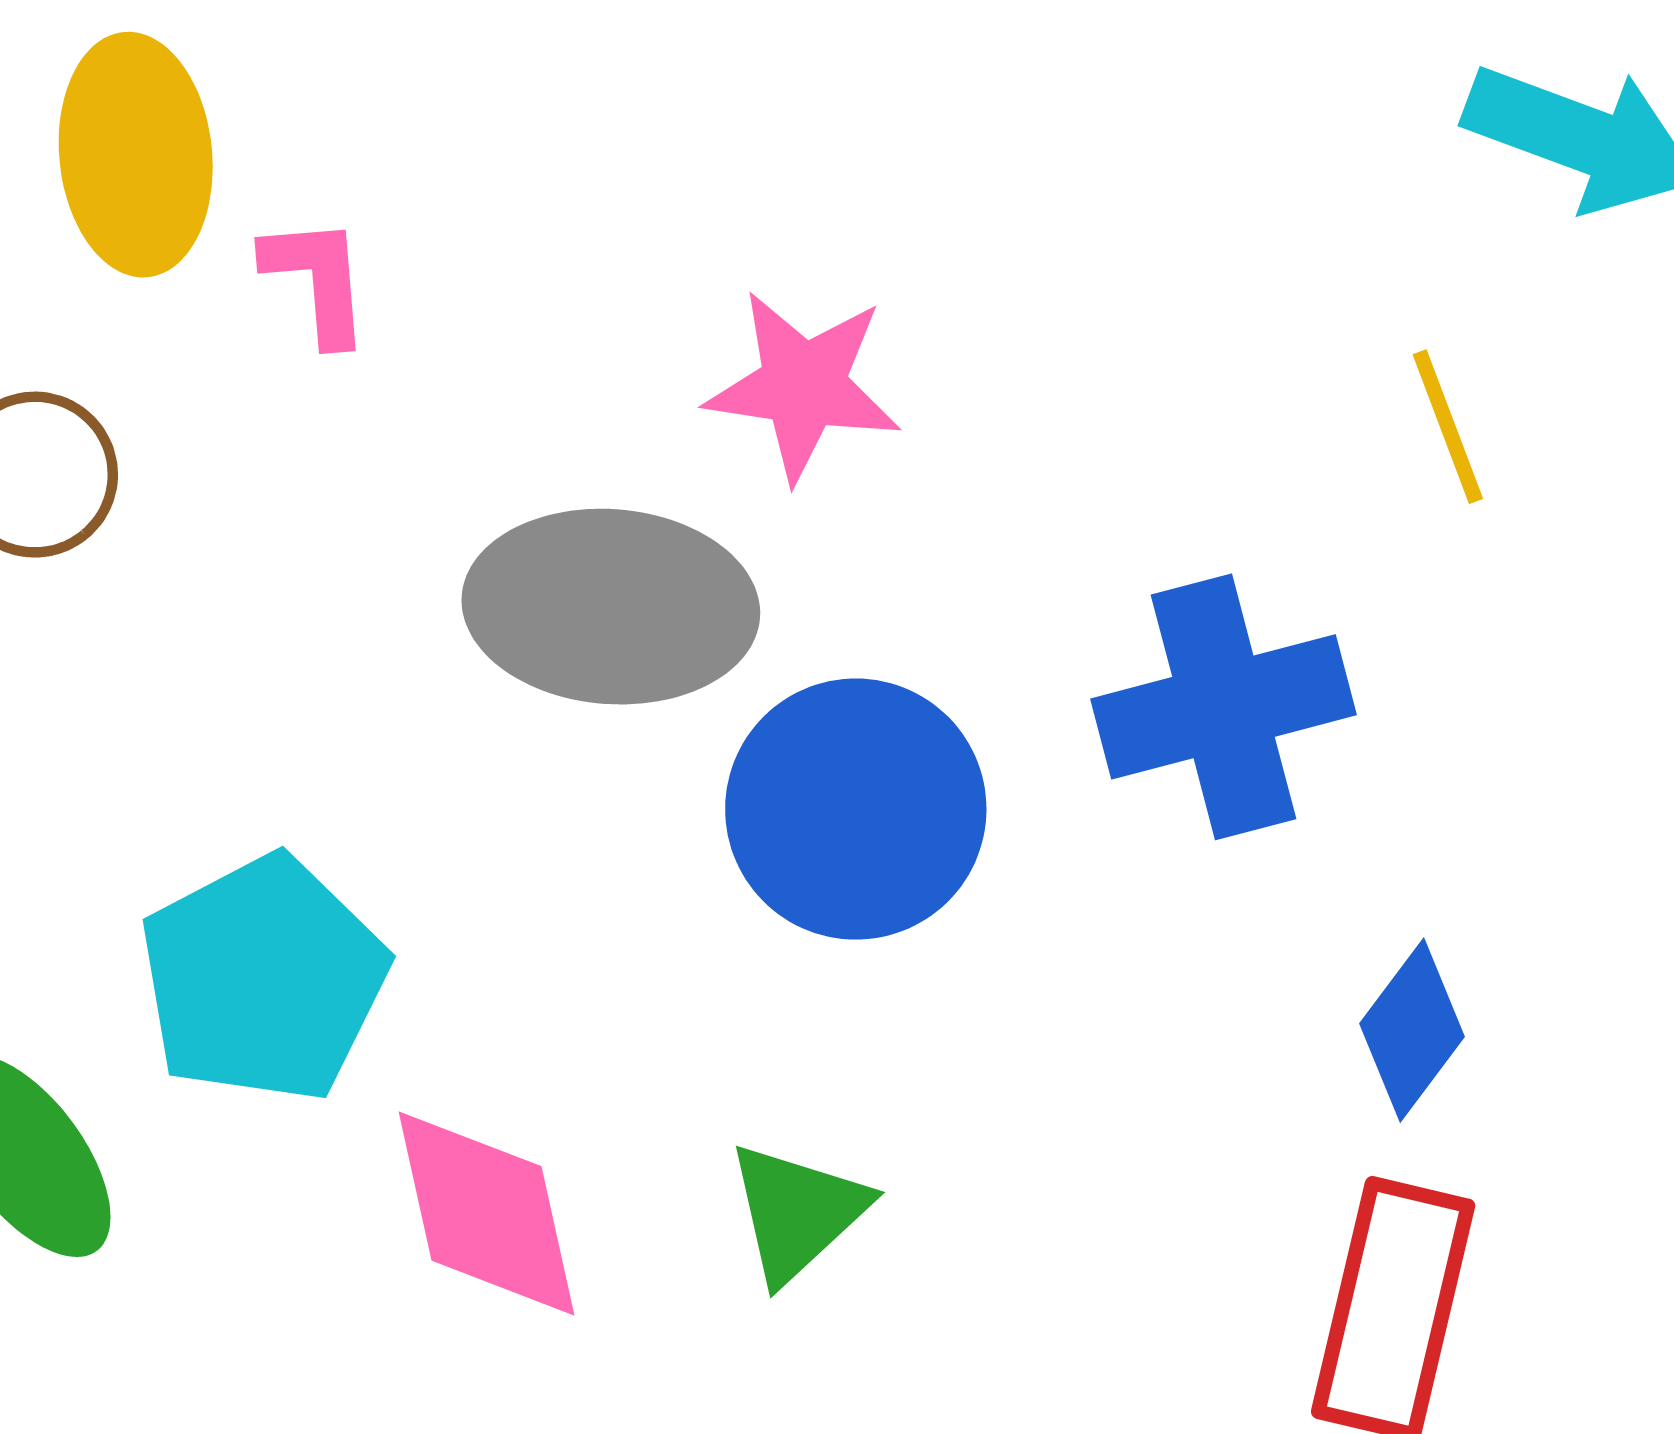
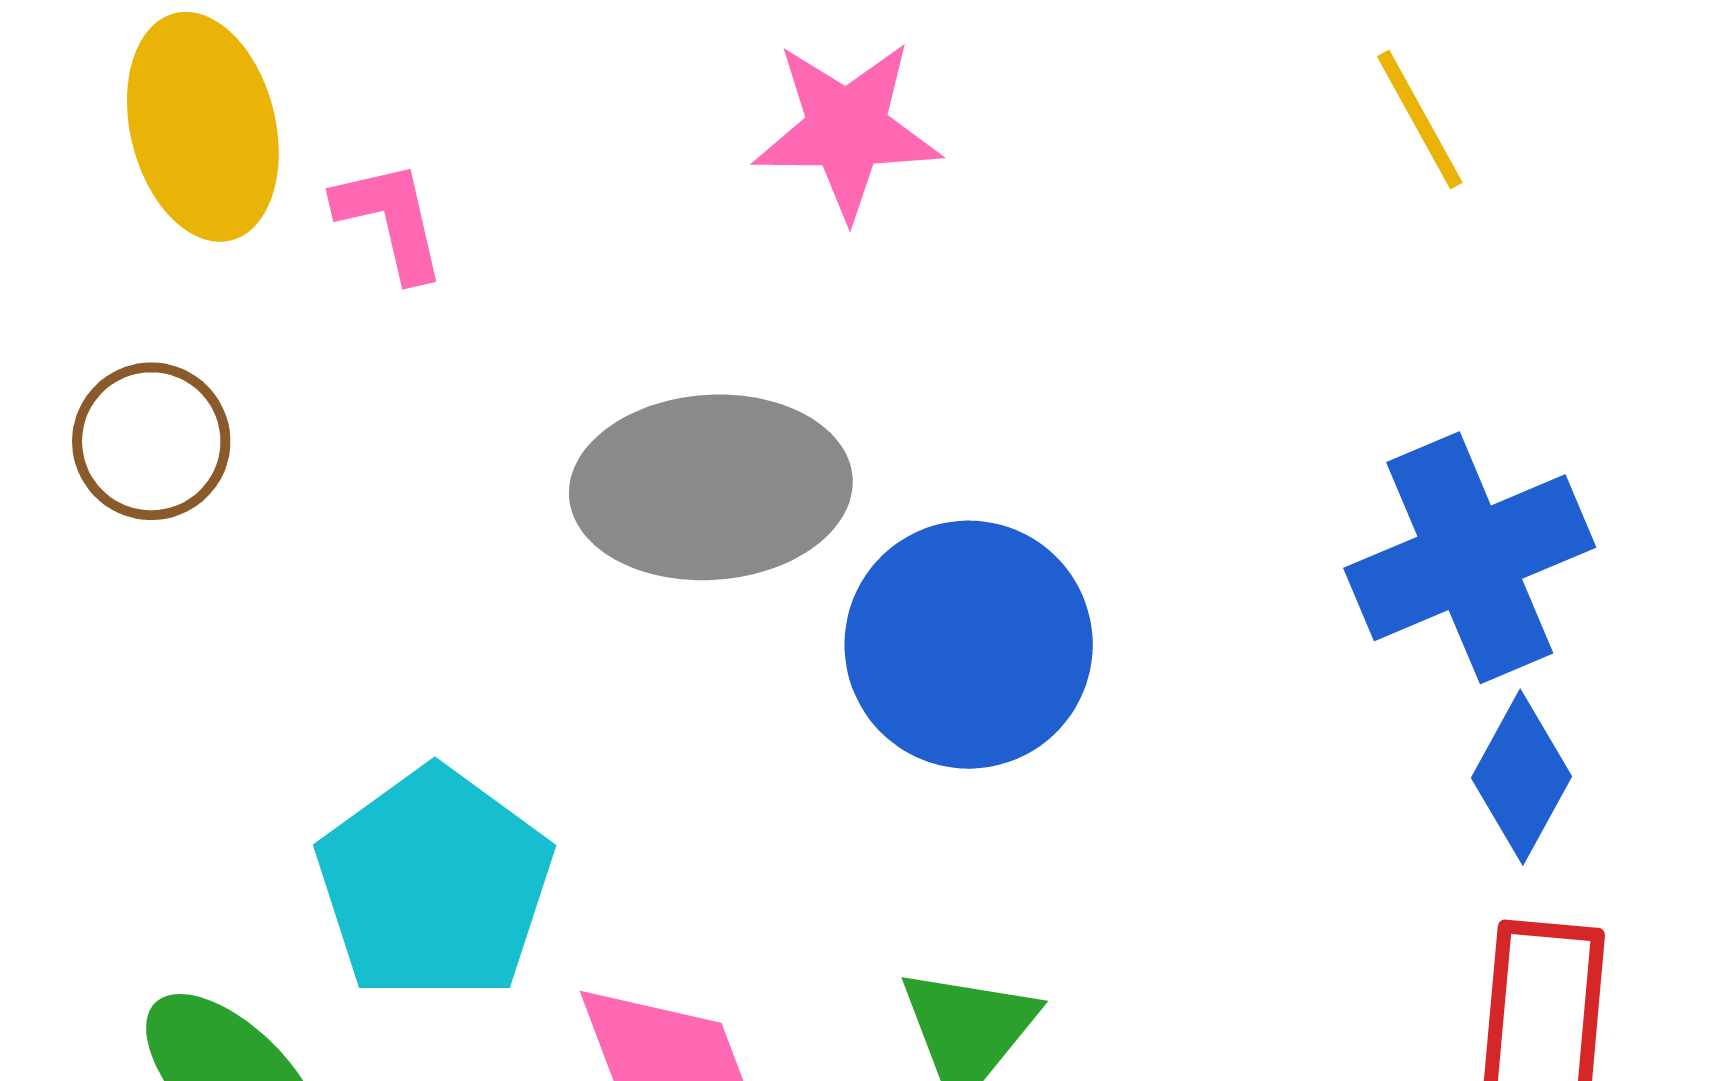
pink star: (803, 386) -> (847, 129), moved
yellow line: (1448, 427) -> (1420, 120), moved
blue cross: (1224, 707) -> (1470, 558), moved

